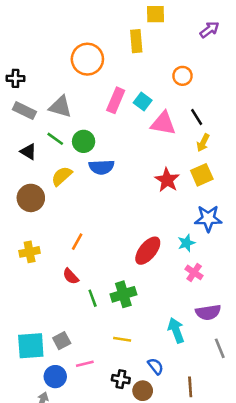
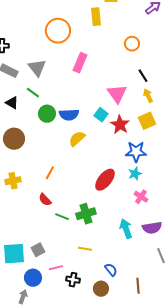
cyan square: (143, 102) -> (101, 115), moved
gray triangle: (60, 107) -> (37, 68), turned 36
pink triangle: (163, 123) -> (117, 94), moved, turned 45
green circle: (84, 141) -> (47, 114), moved
yellow arrow: (203, 143) -> (148, 96), turned 128
yellow semicircle: (62, 176) -> (77, 139), moved
blue star: (208, 218) -> (136, 152), moved
green line: (93, 298) -> (62, 217), turned -48
cyan arrow: (176, 330) -> (126, 229), moved
black cross: (121, 379) -> (73, 280), moved

